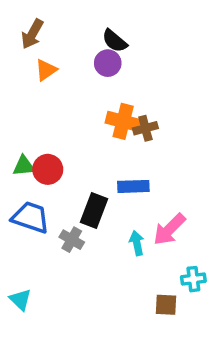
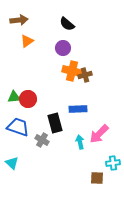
brown arrow: (32, 34) -> (19, 20), turned -126
purple circle: (108, 63) -> (63, 48), moved
black rectangle: (94, 210) -> (55, 123), turned -36
cyan triangle: (20, 300) -> (12, 163), moved

